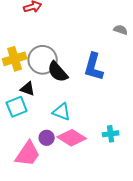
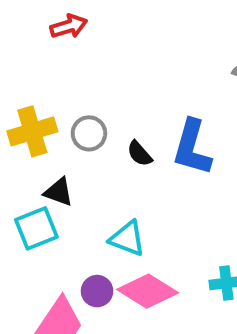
gray circle: (43, 60) -> (89, 133), size x0.6
black semicircle: (58, 72) -> (139, 154), moved, size x0.6

